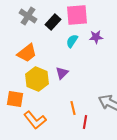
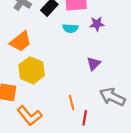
cyan semicircle: (72, 41) -> (70, 28), turned -120
purple triangle: (62, 73) -> (94, 64), moved

